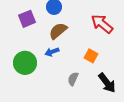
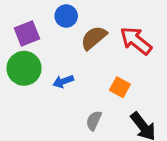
brown semicircle: (58, 31) -> (94, 38), moved
green circle: (25, 63) -> (24, 68), moved

